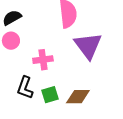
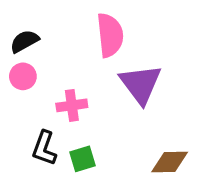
brown diamond: (78, 97) -> (170, 162), moved

